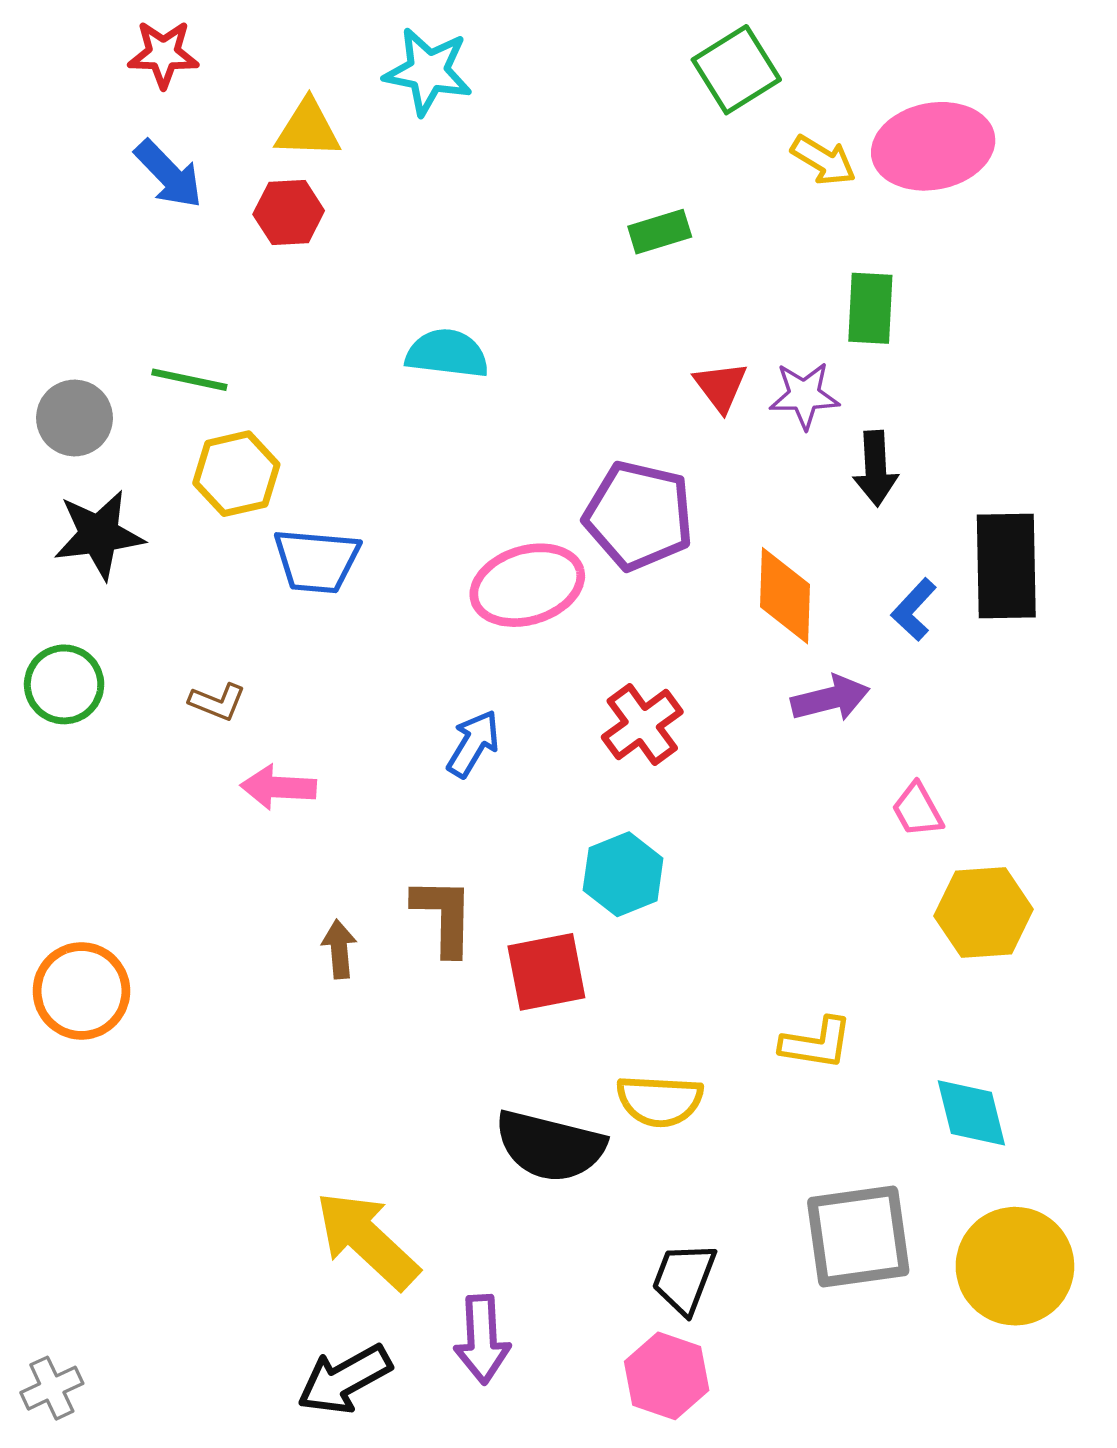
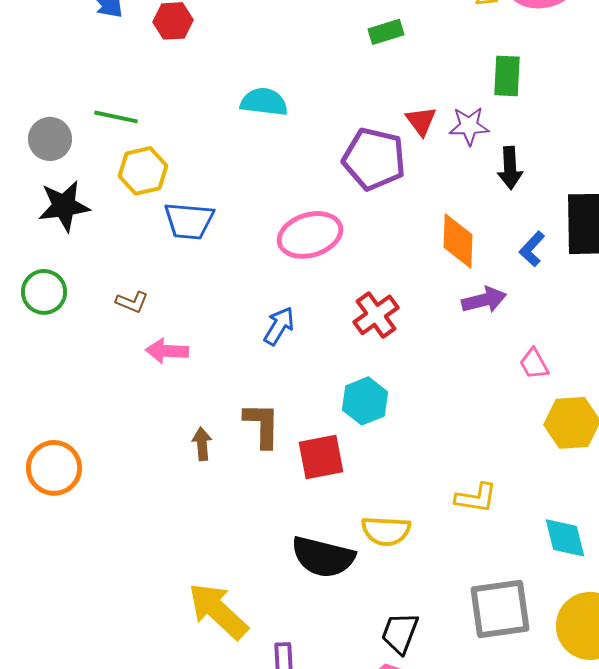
purple pentagon: (639, 516) -> (374, 159), moved

